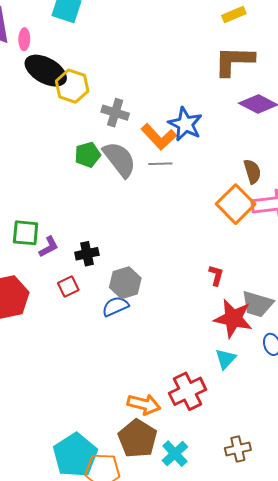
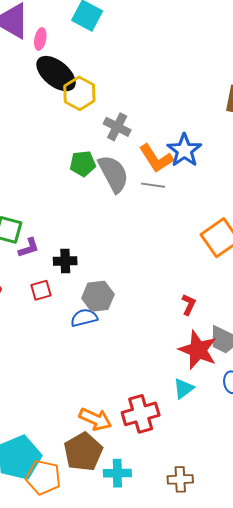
cyan cross: (175, 454) -> (117, 473), turned 32

